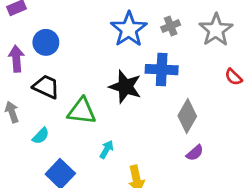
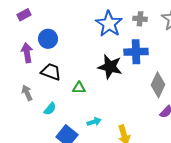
gray cross: (171, 26) -> (140, 19), turned 32
green triangle: (82, 111) -> (79, 88), size x0.6
cyan arrow: (107, 149) -> (94, 122), moved, turned 48

